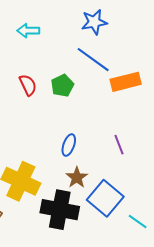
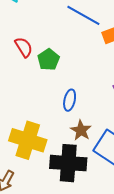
green pentagon: (62, 86) -> (48, 60), moved

